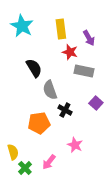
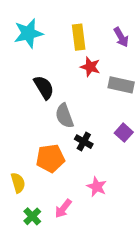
cyan star: (22, 26) -> (28, 33), turned 30
purple arrow: (89, 38) -> (121, 37), moved
gray rectangle: (84, 71) -> (121, 85), moved
yellow semicircle: (13, 152) -> (18, 183), moved

